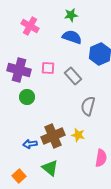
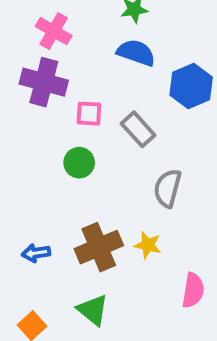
purple cross: (19, 70) -> (44, 82), moved
green circle: (27, 97) -> (79, 163), moved
blue arrow: (30, 144) -> (36, 253), moved

